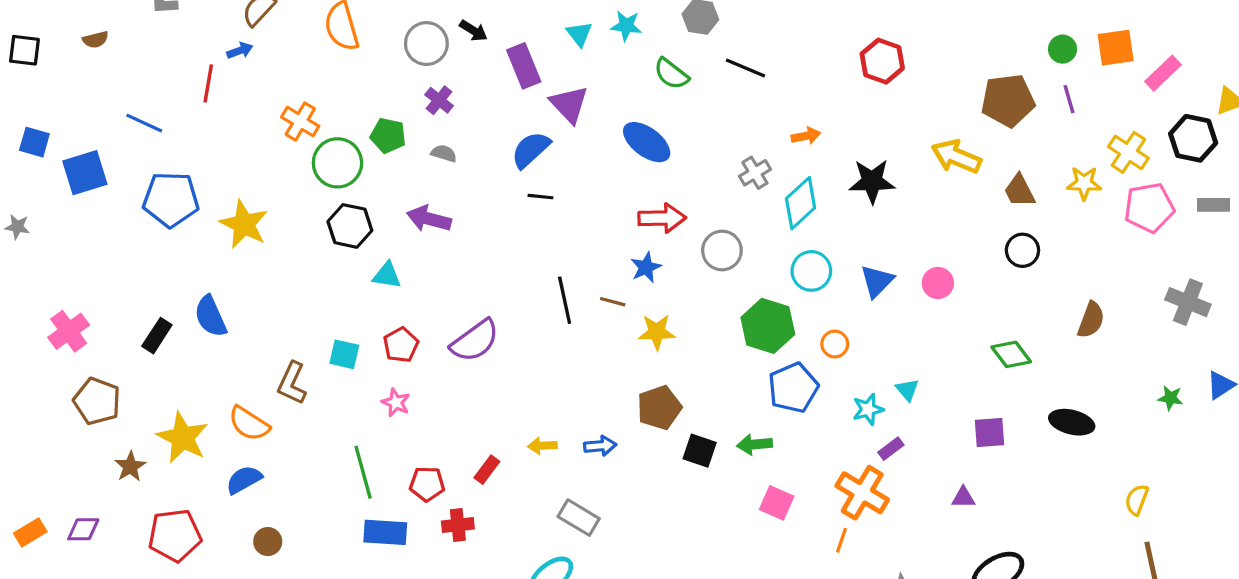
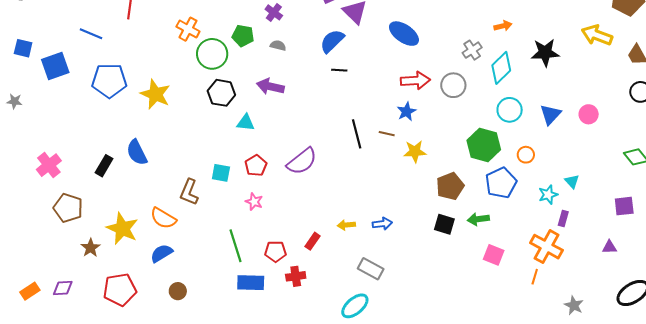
gray circle: (722, 250) -> (453, 85), moved
brown pentagon: (659, 408) -> (450, 186), moved
purple rectangle: (891, 449) -> (563, 218), turned -35

